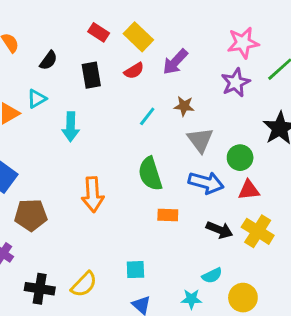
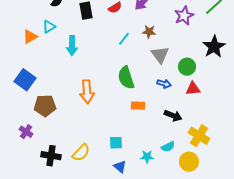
blue arrow: (206, 183) -> (164, 84), size x0.6
yellow cross: (258, 231) -> (199, 136), moved
cyan star: (191, 299) -> (147, 157), moved

